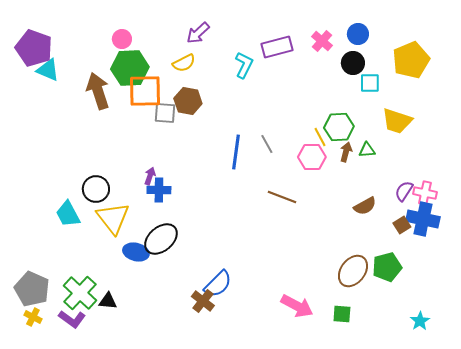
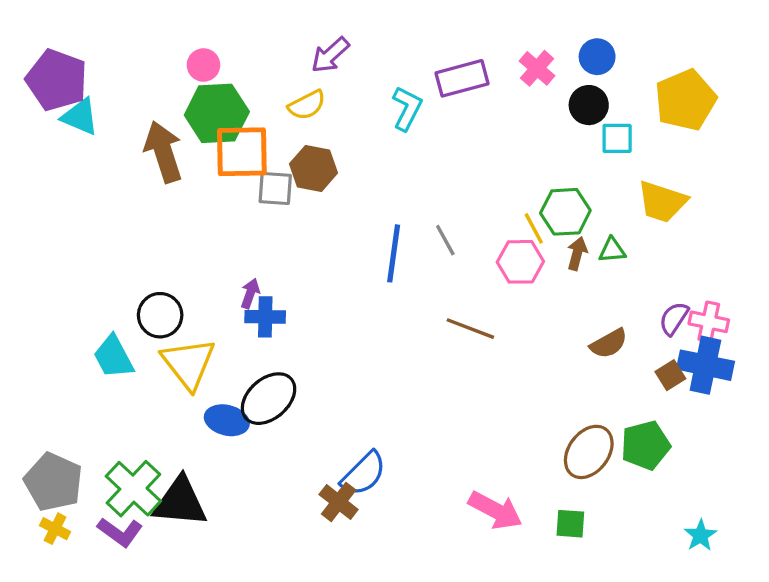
black triangle: (108, 301) -> (180, 502), size x1.8

